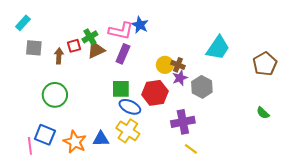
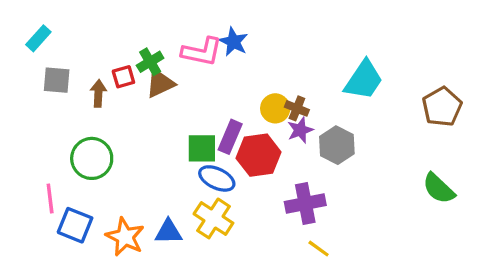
purple rectangle: (123, 54) -> (230, 137), moved
green semicircle: (263, 113) -> (439, 188), size x1.5
pink line: (30, 146) -> (50, 198), moved

